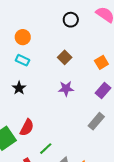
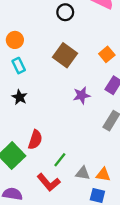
brown square: (65, 57) -> (65, 55), size x1.5
cyan rectangle: (22, 60) -> (19, 66), turned 48
purple star: (66, 89) -> (82, 95), moved

